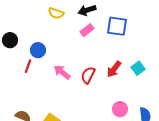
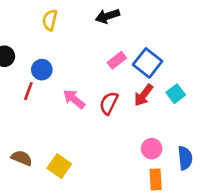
yellow semicircle: (56, 13) -> (50, 20), moved, turned 84
blue square: (117, 26) -> (148, 63), moved, turned 30
pink rectangle: (87, 30) -> (117, 60), moved

